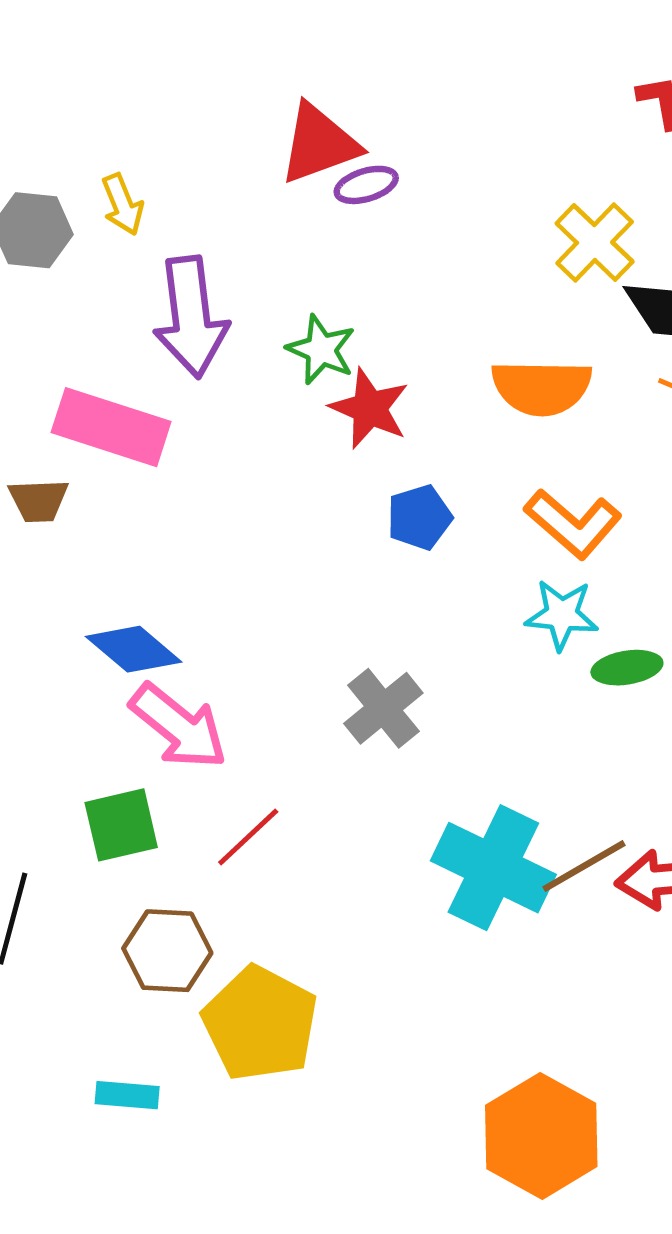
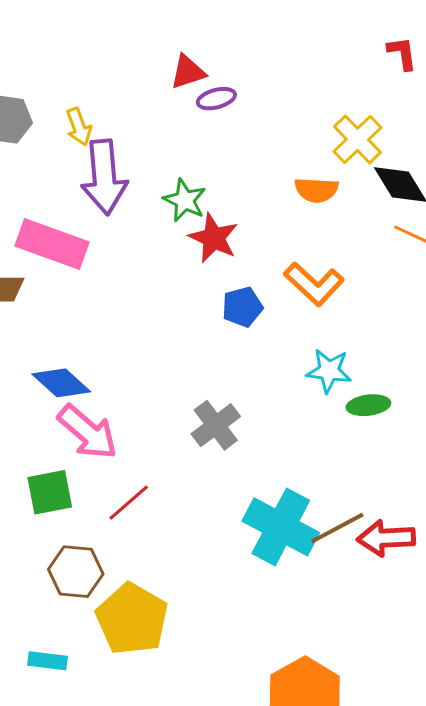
red triangle: (319, 144) -> (188, 72), size x0.7
yellow arrow: (123, 204) -> (79, 127), moved
orange semicircle: (542, 387) -> (316, 190), moved, size x0.7
orange L-shape: (573, 524) -> (314, 284), moved

